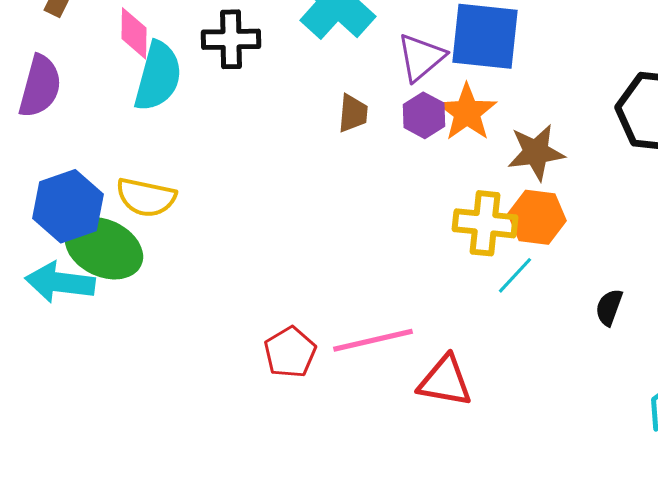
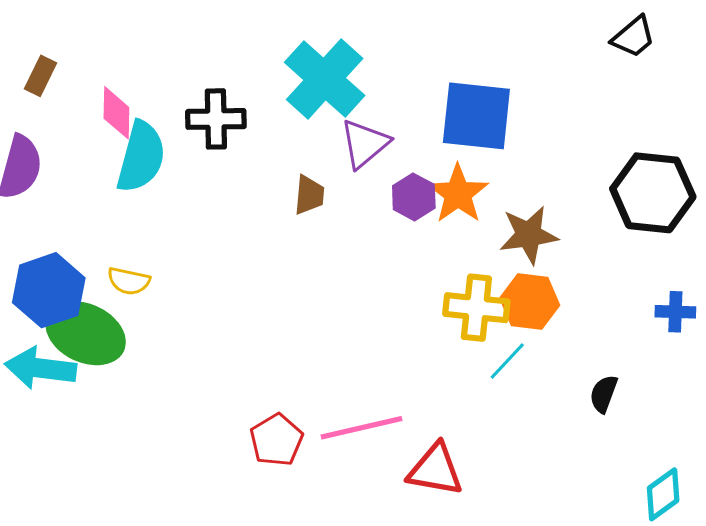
purple triangle: (421, 57) -> (365, 144), moved
brown trapezoid: (353, 113) -> (309, 195), moved
yellow semicircle: (146, 197) -> (129, 281), size x0.7

